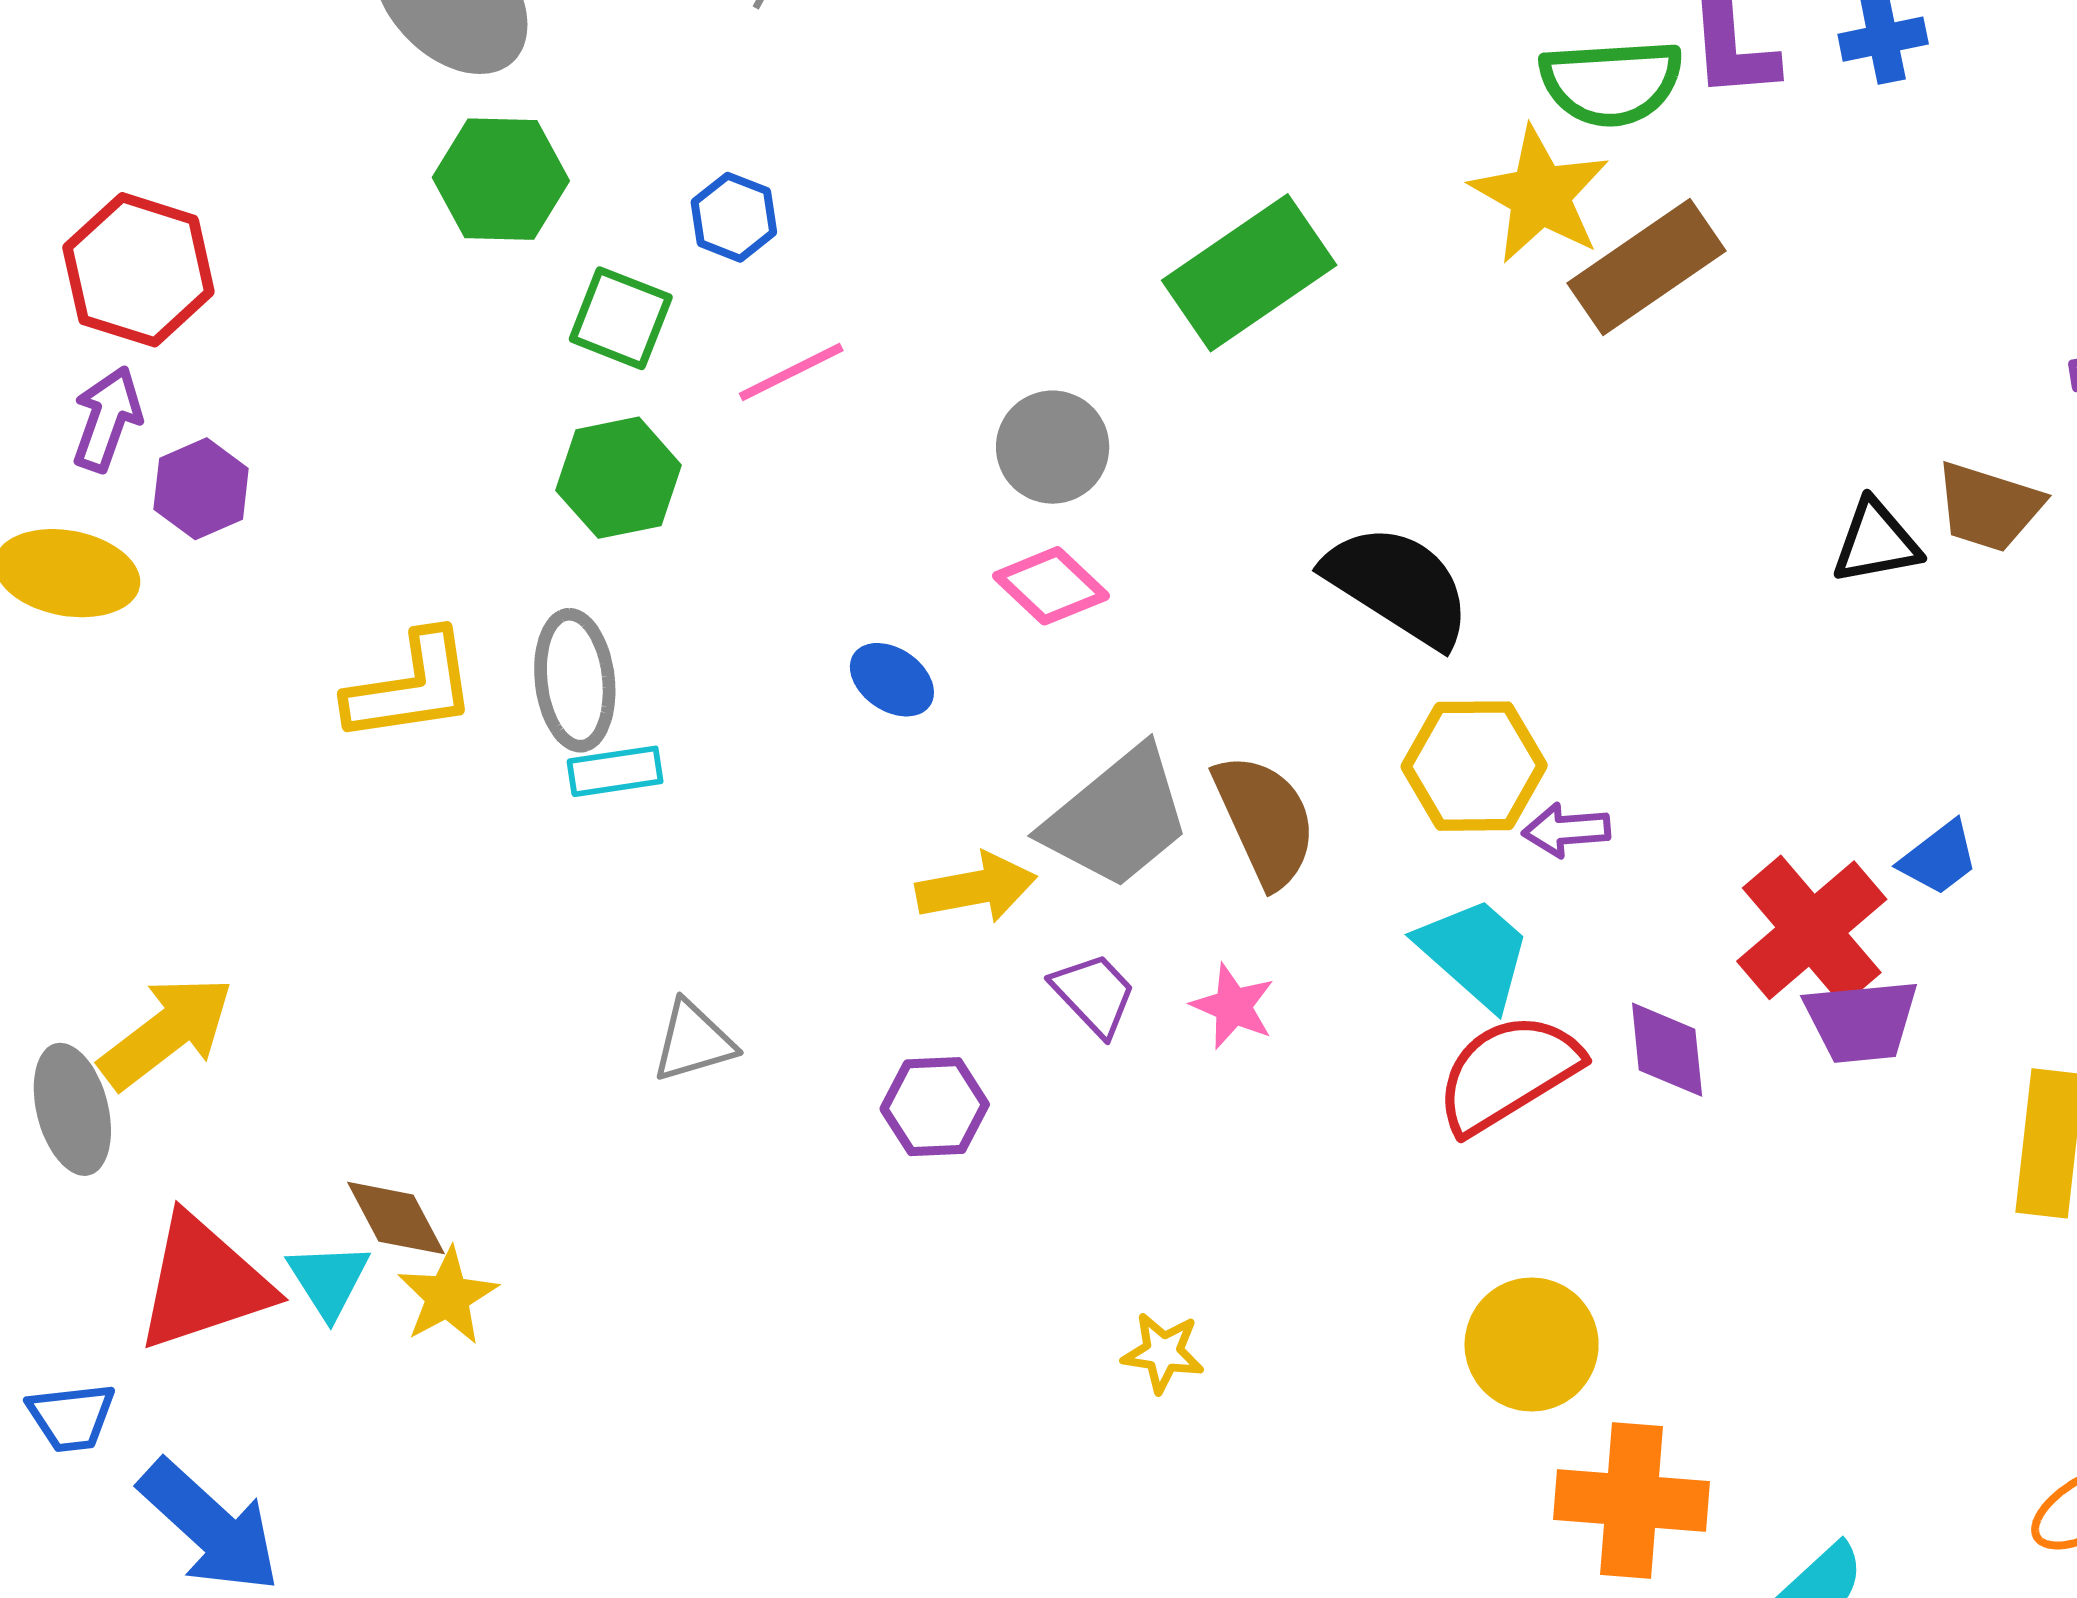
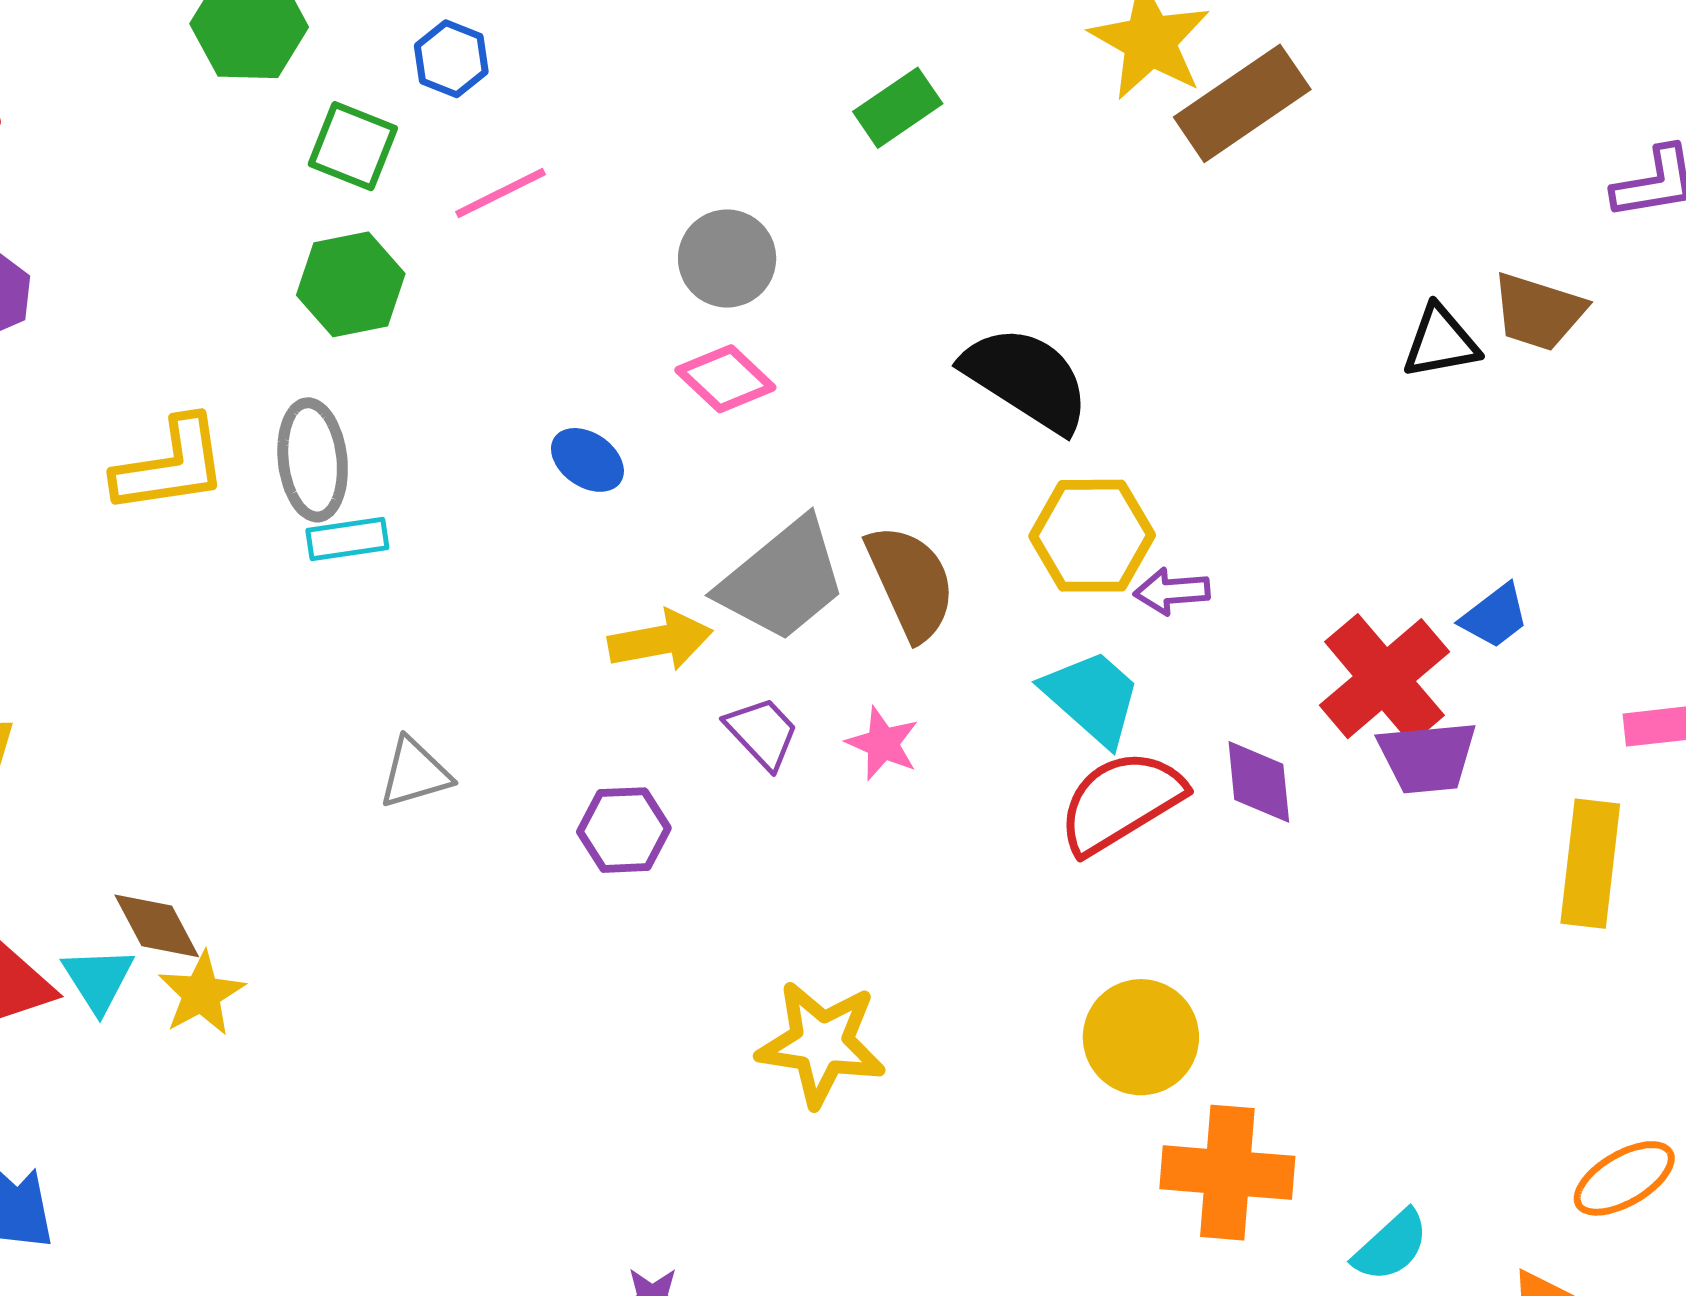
green rectangle: (1249, 273) -> (898, 108), size x0.6
yellow star: (1163, 1353) -> (821, 1044), size x1.8

